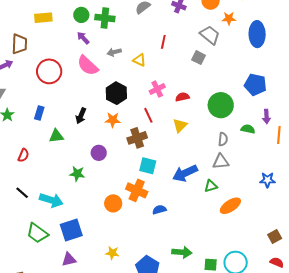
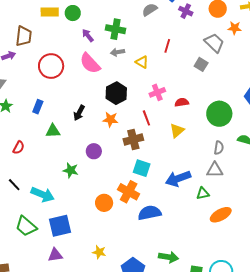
green circle: (81, 15) -> (73, 13), moved
green cross: (105, 18) -> (115, 29), moved
blue semicircle: (159, 210) -> (150, 213), size x1.6

